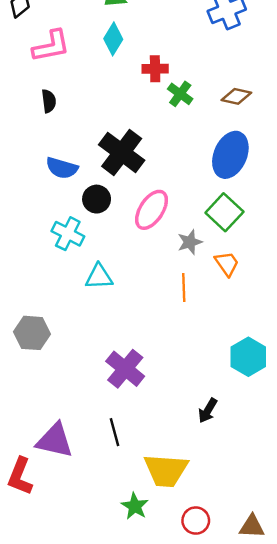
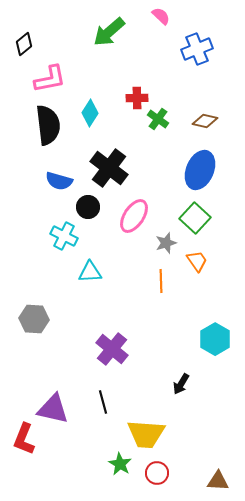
cyan diamond: (113, 39) -> (90, 113), moved
black semicircle: (49, 101) -> (48, 125), size x2.0
red circle: (196, 521) -> (157, 473), moved

